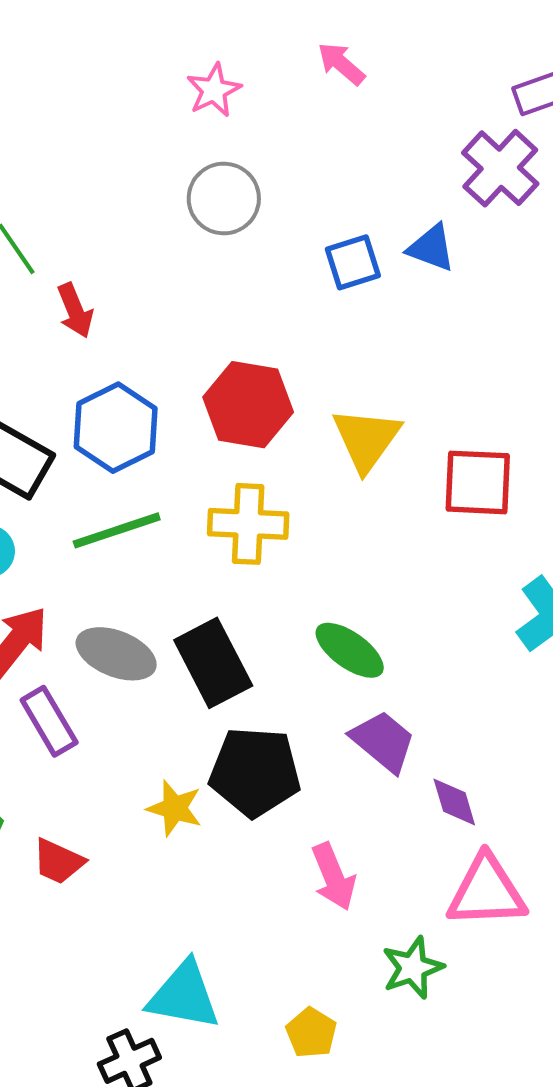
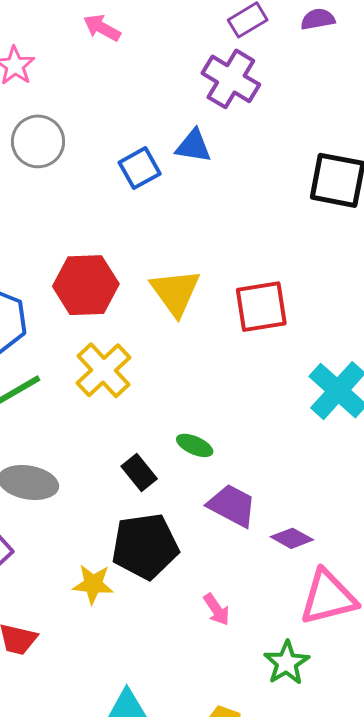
yellow cross: (248, 524) -> (103, 370), turned -34
green ellipse: (350, 650) -> (195, 445), size x0.7
black rectangle: (213, 663) -> (139, 472), moved, size x0.6
purple diamond: (454, 802) -> (292, 538), turned -33
pink arrow: (333, 877) -> (217, 609), size x0.7

